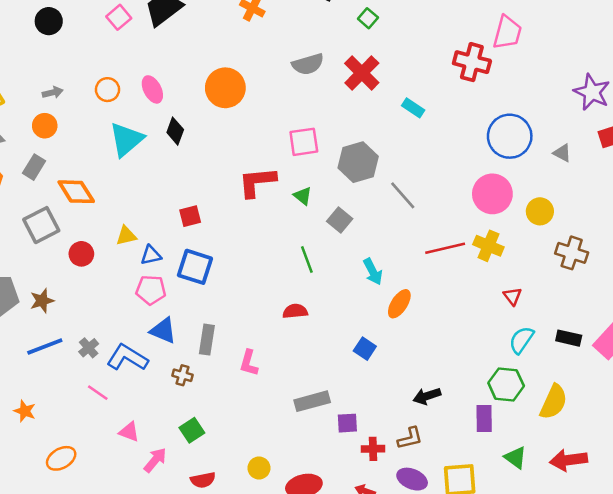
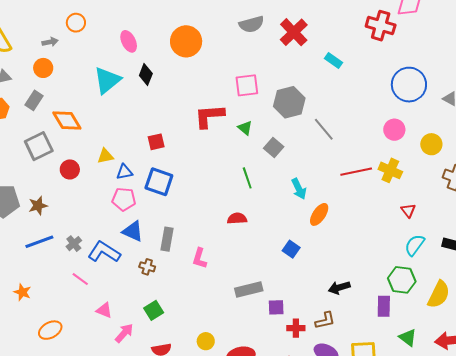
orange circle: (107, 90) -> (76, 23), moved
pink circle: (492, 194) -> (394, 130), size x0.7

